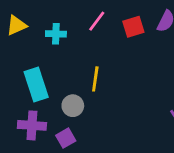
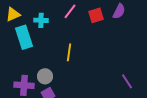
cyan rectangle: (36, 85) -> (24, 37), moved
gray circle: (73, 106) -> (45, 76), moved

